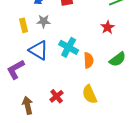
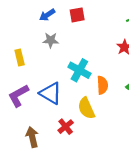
yellow rectangle: (24, 25) -> (20, 58), moved
blue triangle: (39, 50) -> (51, 93), moved
yellow semicircle: (90, 94) -> (86, 108), moved

